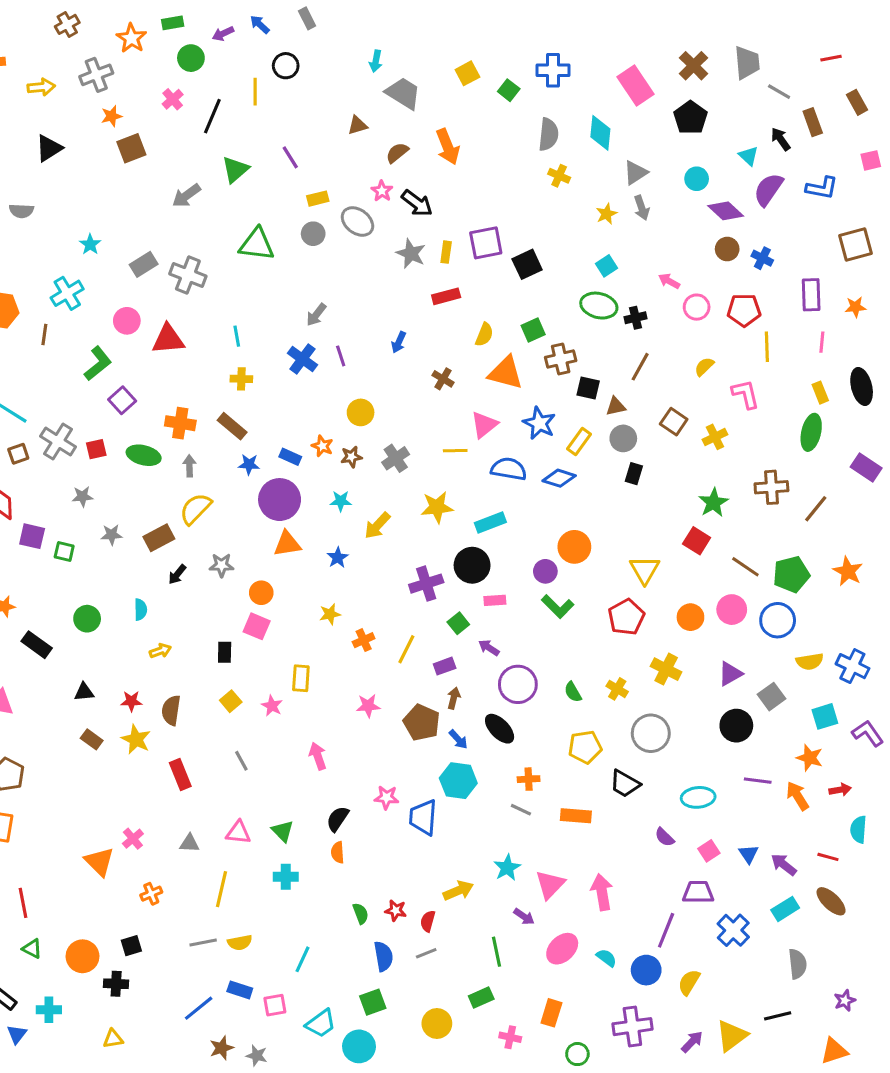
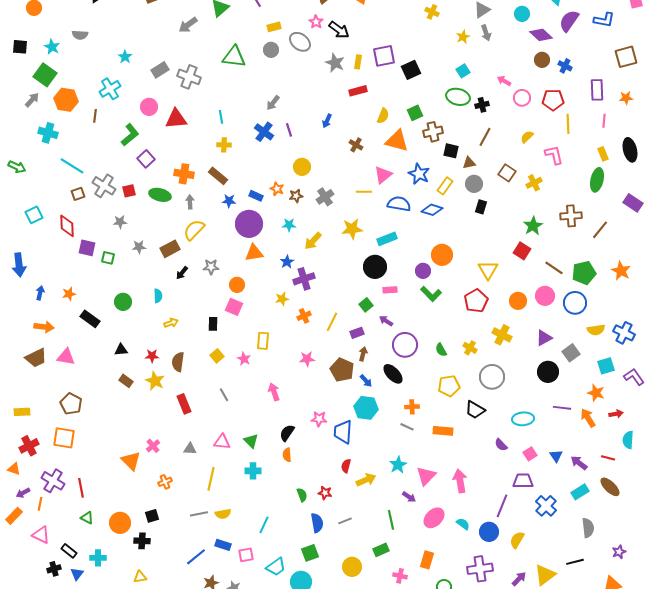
purple cross: (426, 584) -> (304, 279), moved
red semicircle: (428, 921) -> (346, 466), moved

